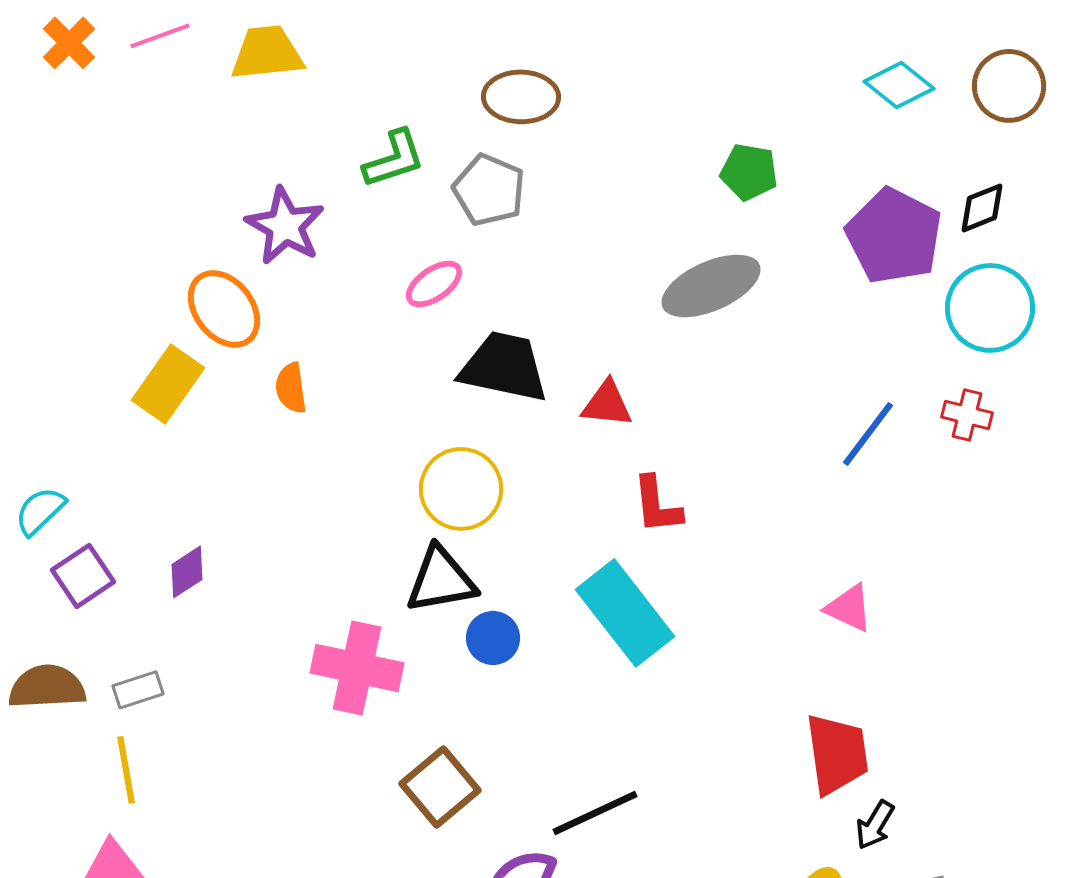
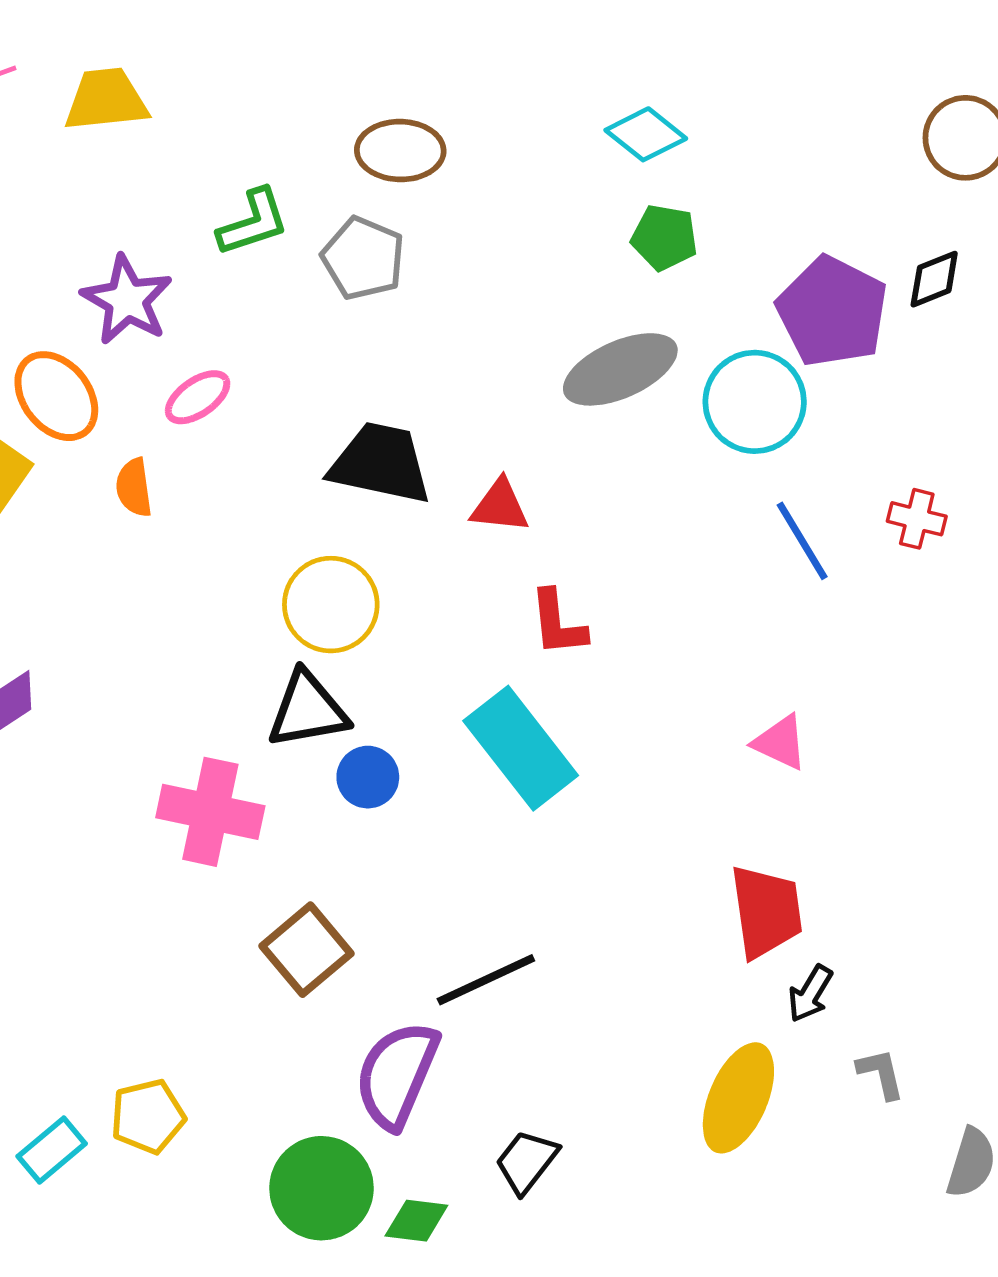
cyan diamond: (899, 85) -> (646, 134), moved
pink ellipse: (434, 284) -> (198, 397), moved
cyan circle: (990, 308) -> (755, 402), moved
blue line: (868, 434) -> (802, 541), turned -68

